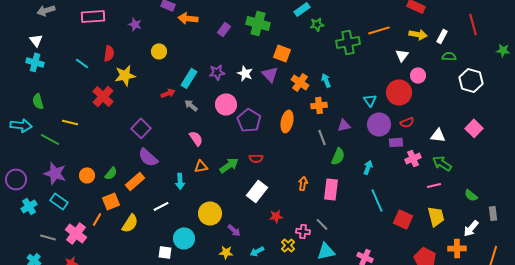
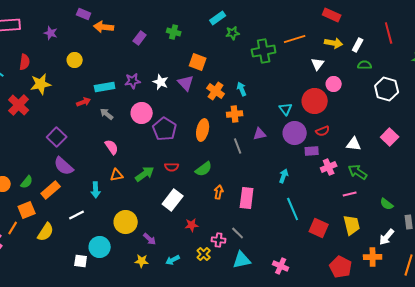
green cross: (258, 23) -> (174, 32), size x0.6
cyan rectangle: (189, 78) -> (105, 87), turned 48
green semicircle: (338, 156) -> (204, 169), moved, turned 30

